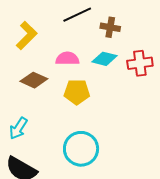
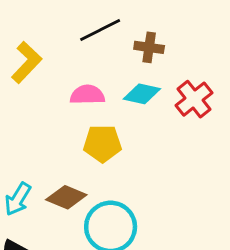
red cross: (140, 63) -> (194, 99), turned -30
brown diamond: (34, 80) -> (66, 197), moved

